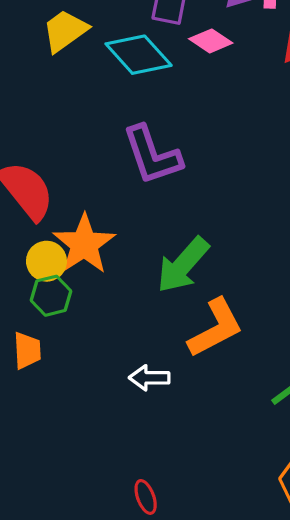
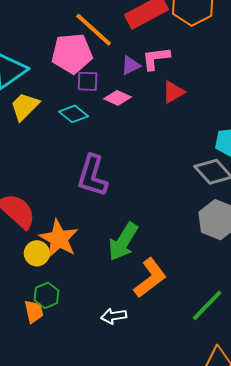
cyan diamond: (139, 55) -> (73, 114), size x0.7
purple L-shape: (152, 155) -> (92, 176), turned 45
green hexagon: (51, 296) -> (47, 295), moved

